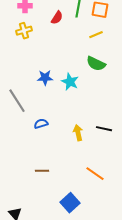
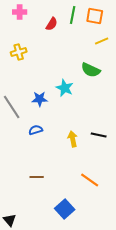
yellow cross: (24, 31) -> (19, 52), moved
yellow line: (96, 35) -> (102, 41), moved
blue star: (45, 78) -> (40, 99), moved

